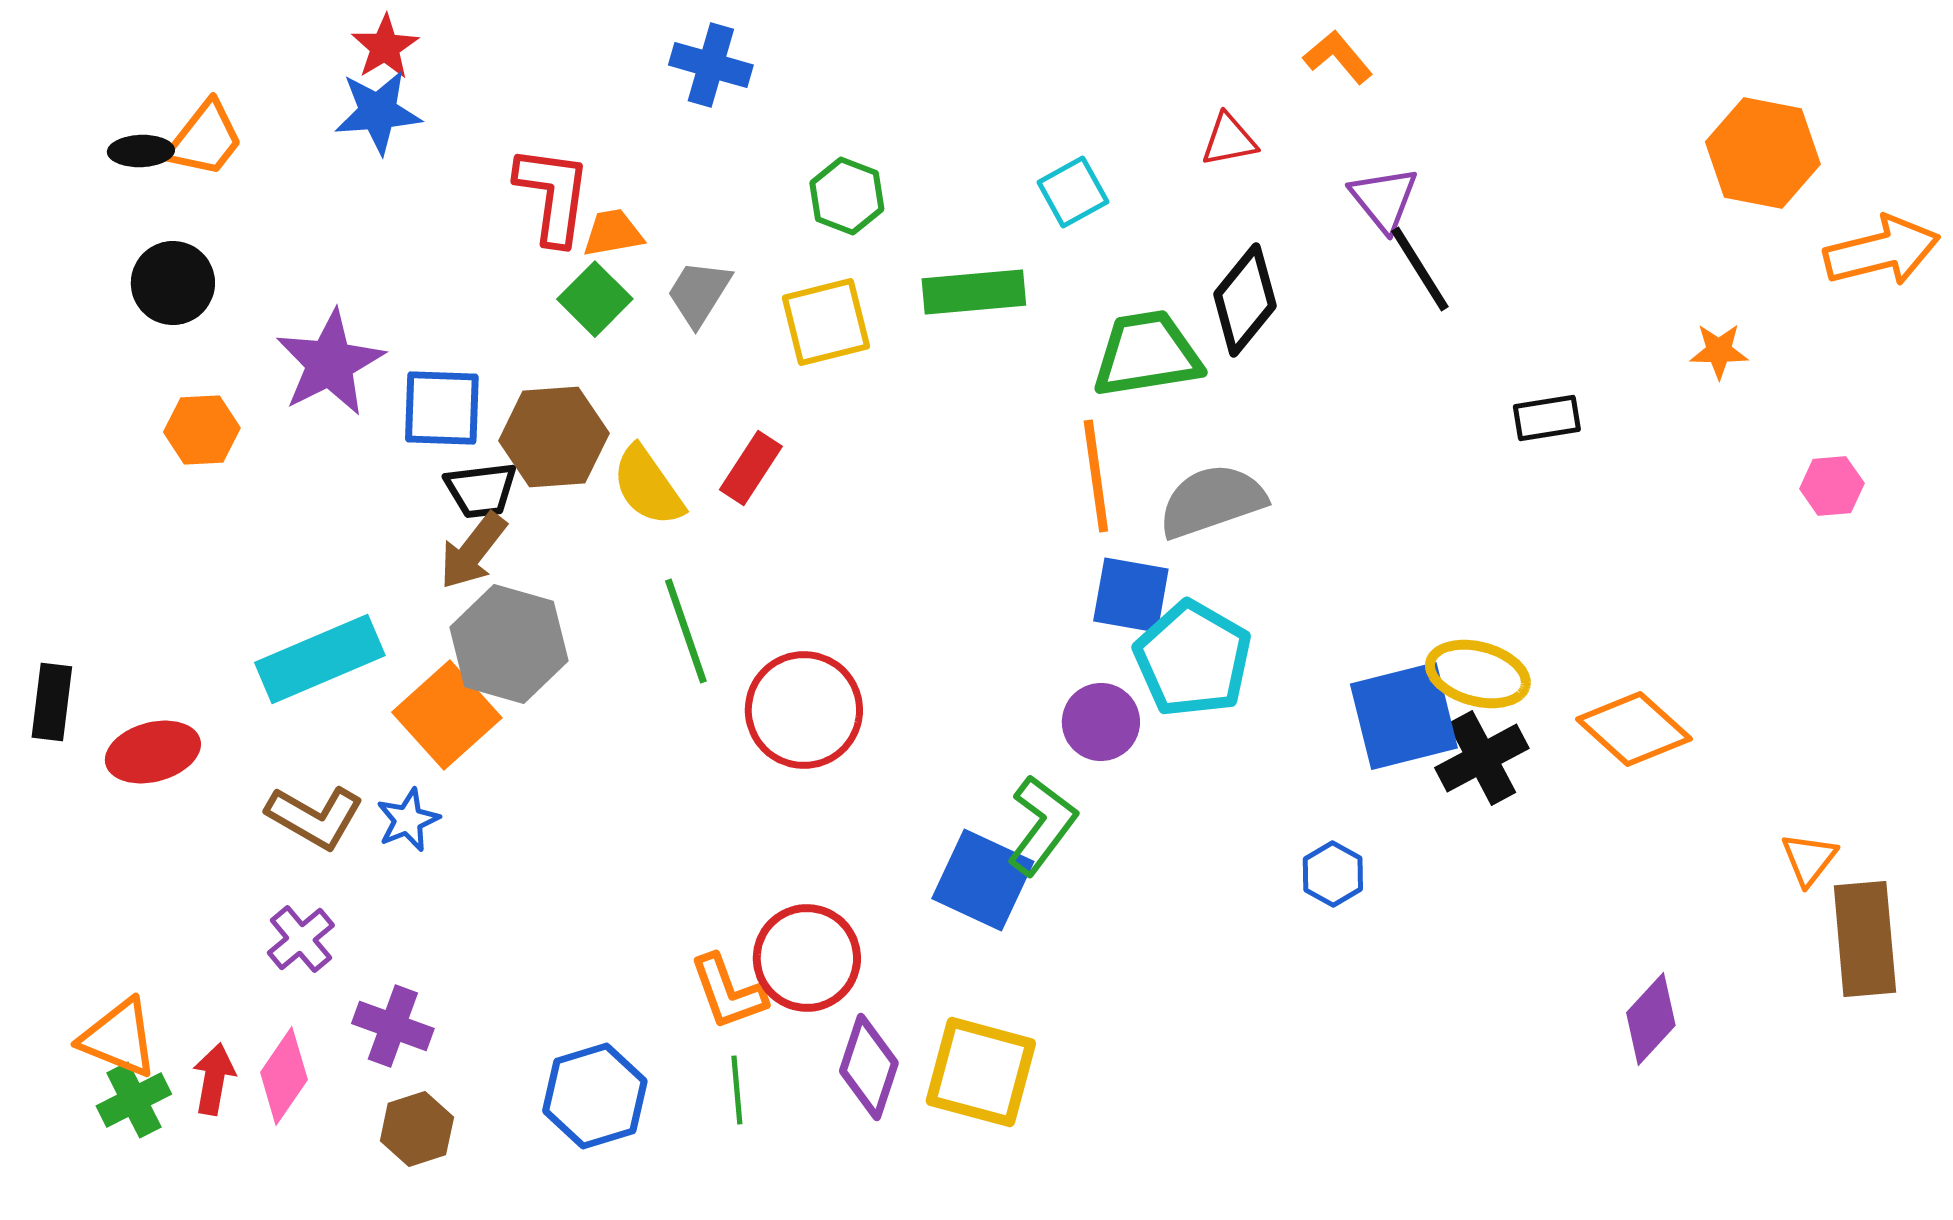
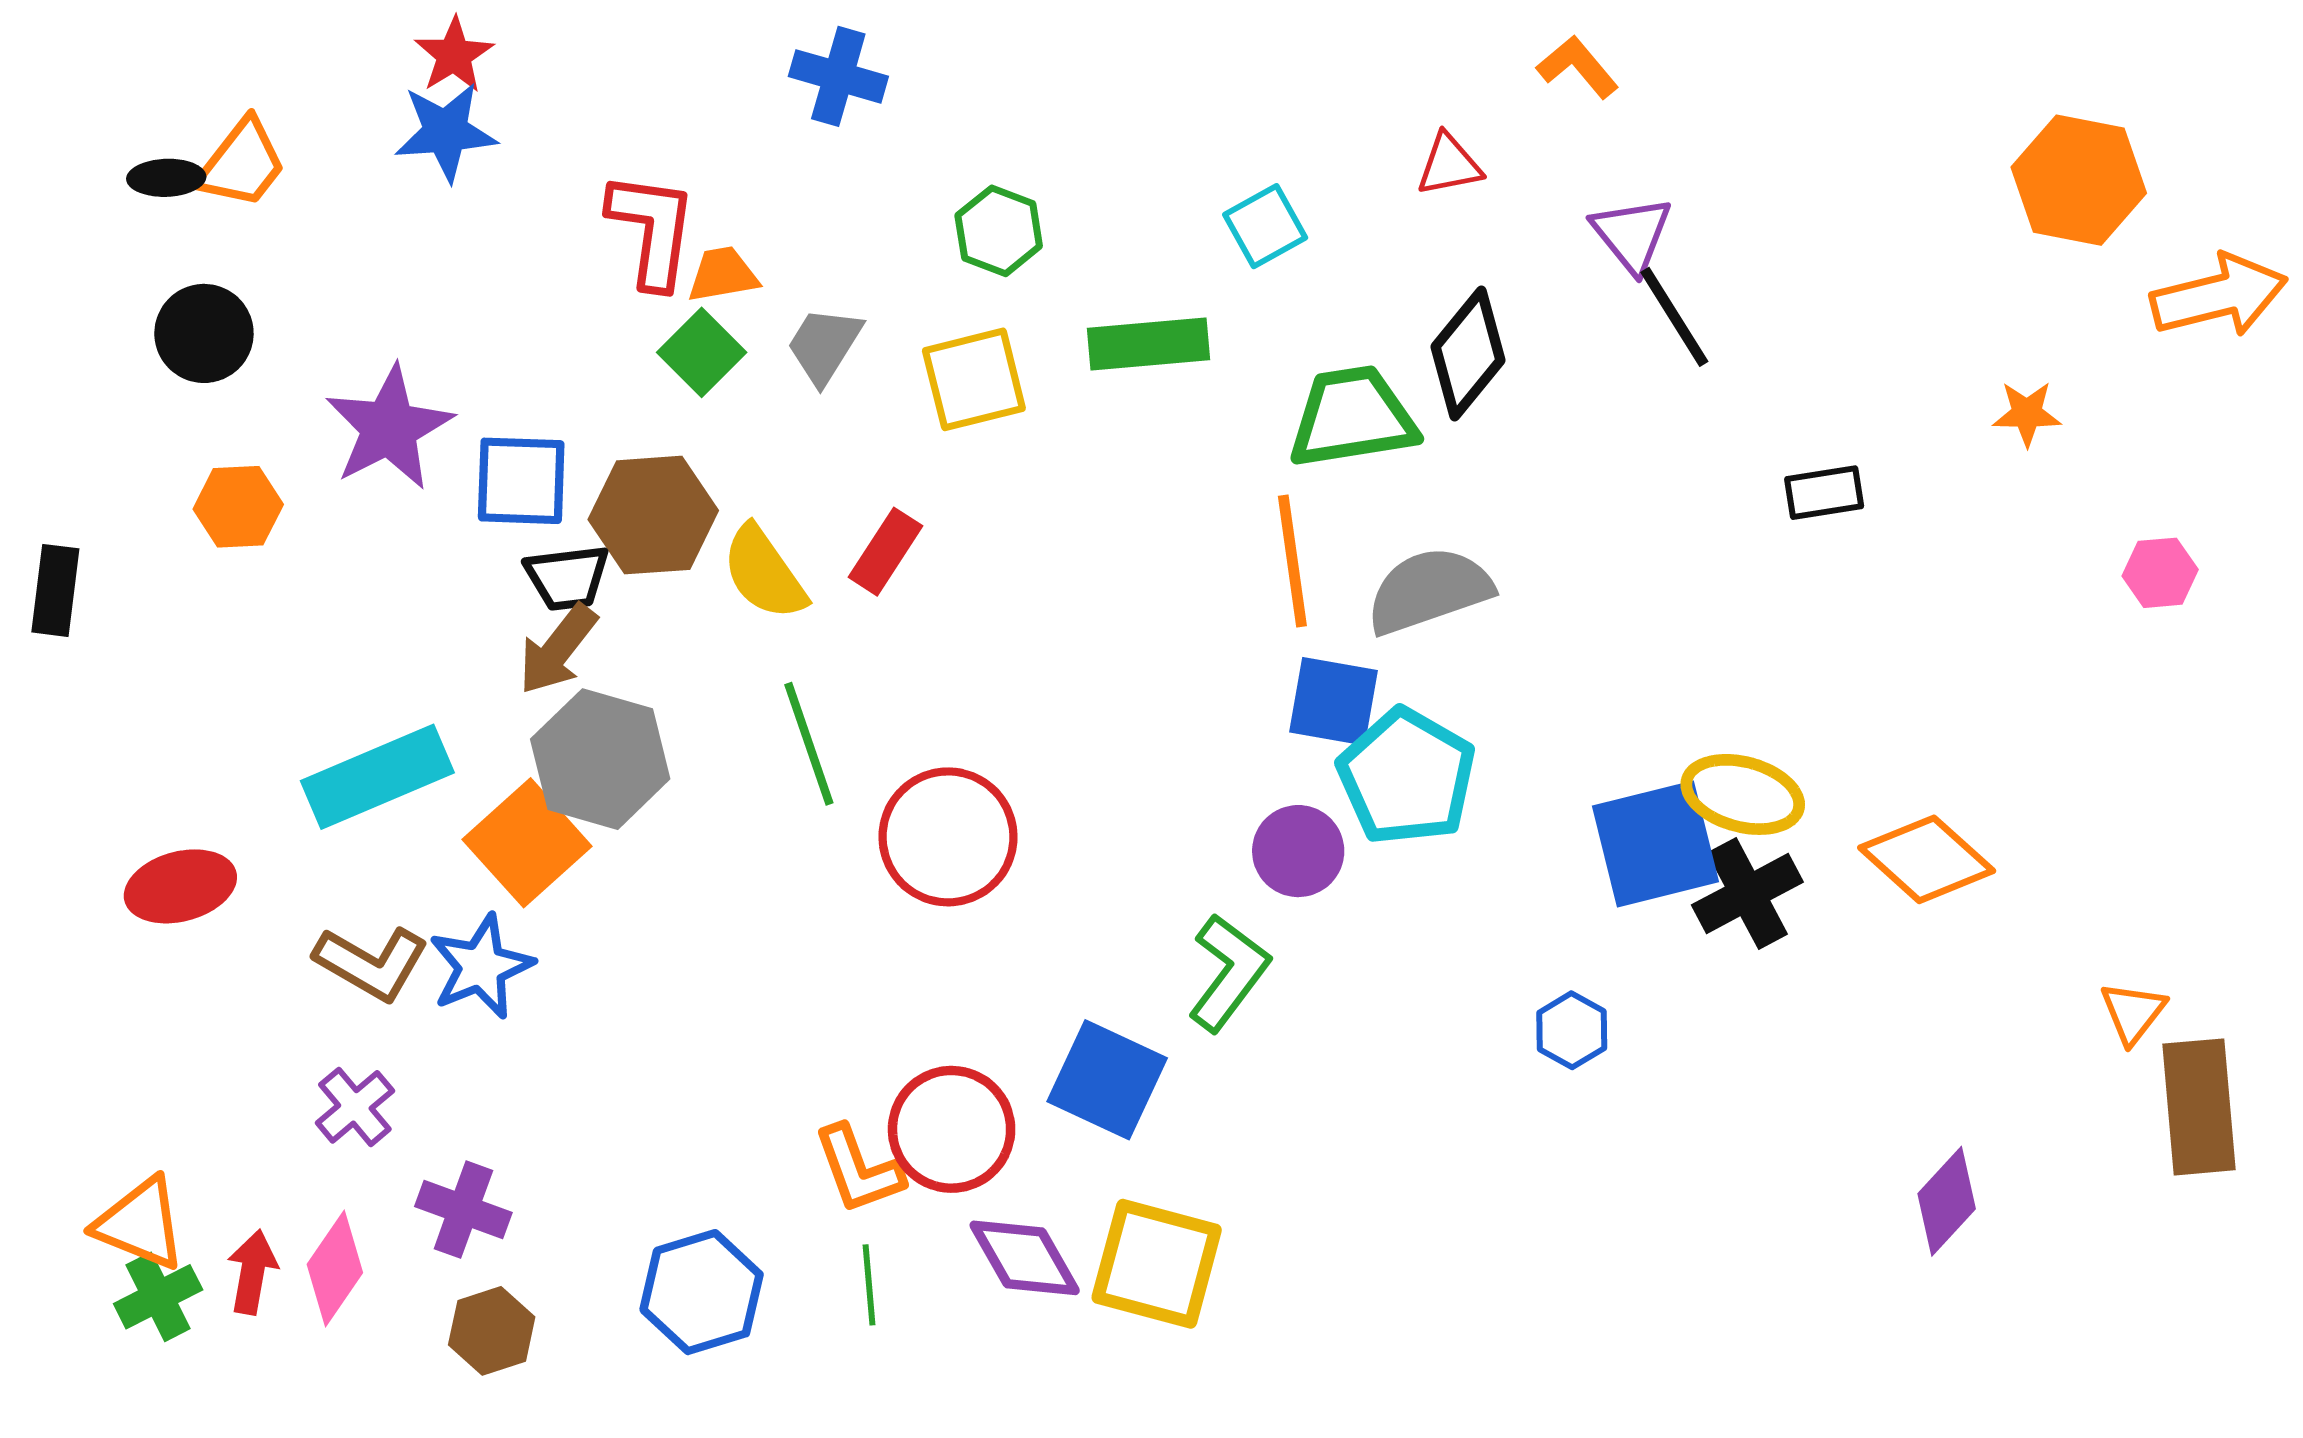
black rectangle: (52, 702) -> (55, 590), moved
blue star: (408, 820) -> (481, 967), size x1.4
blue square: (983, 880) -> (1107, 1080), moved
purple diamond: (869, 1067) -> (1025, 1258), turned -48

